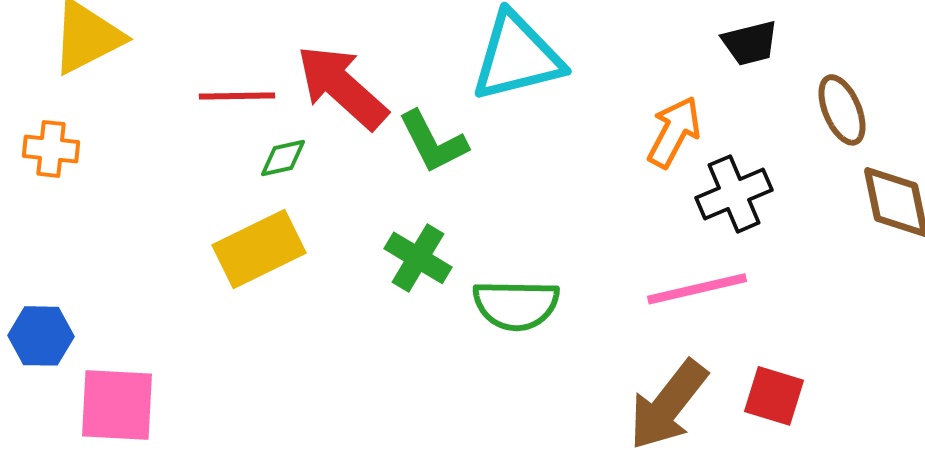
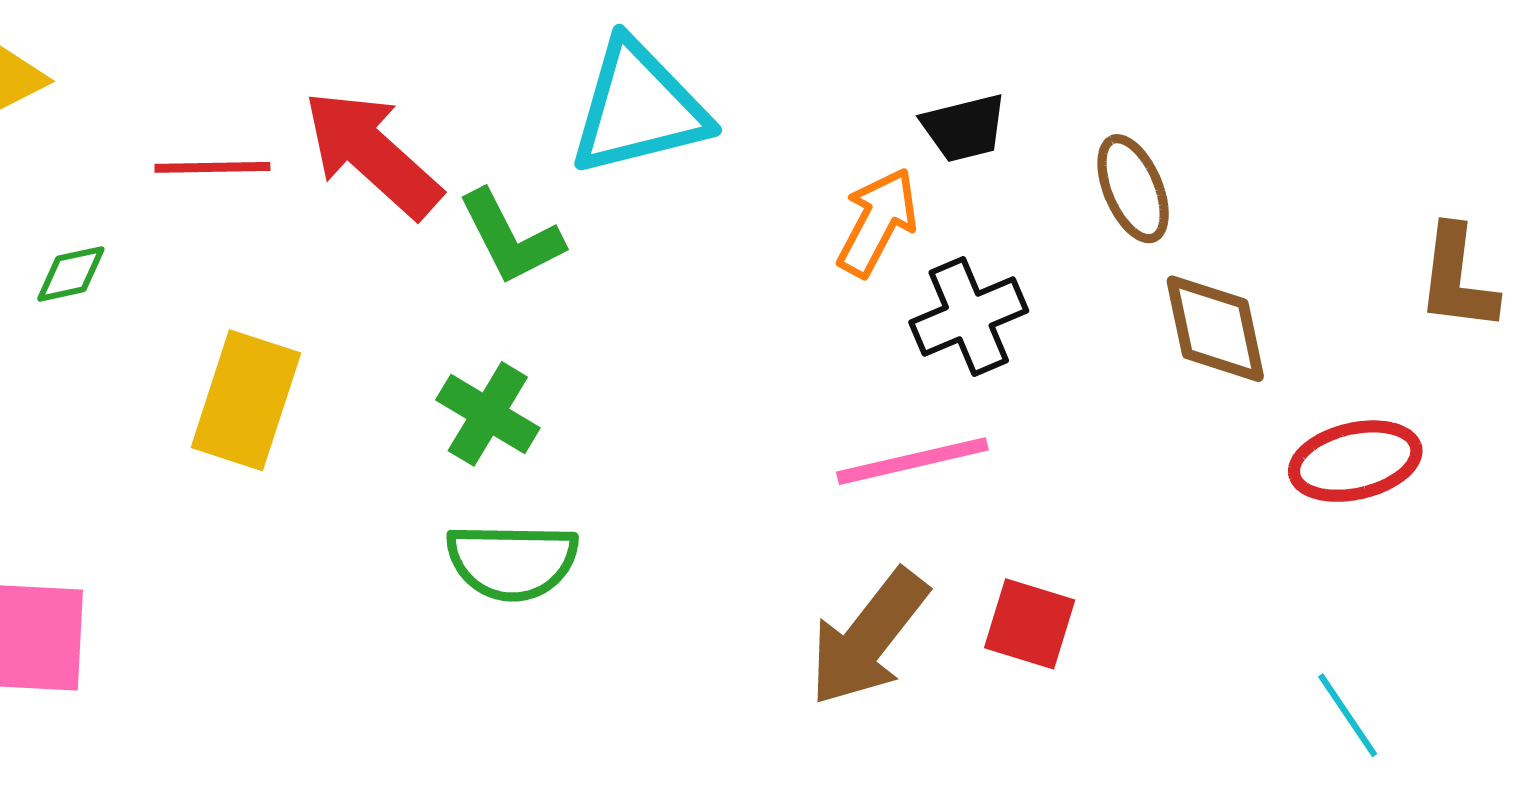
black trapezoid: (750, 43) -> (964, 128), moved
green diamond: (283, 158) -> (71, 274), moved
yellow rectangle: (259, 249) -> (246, 400), turned -46
green semicircle: (516, 305) -> (512, 562), moved

